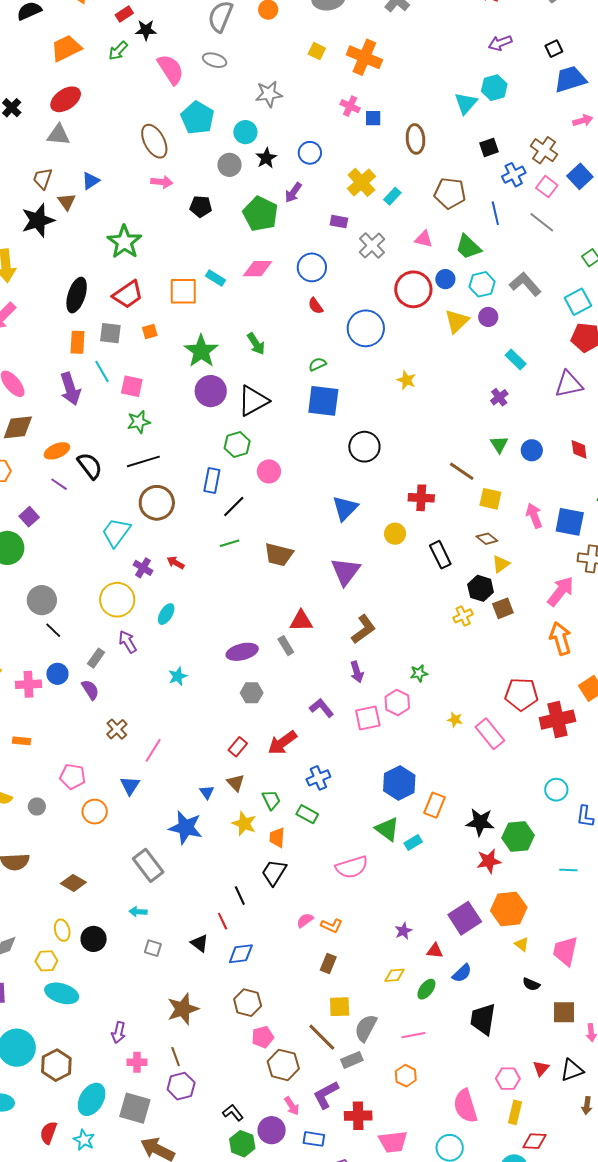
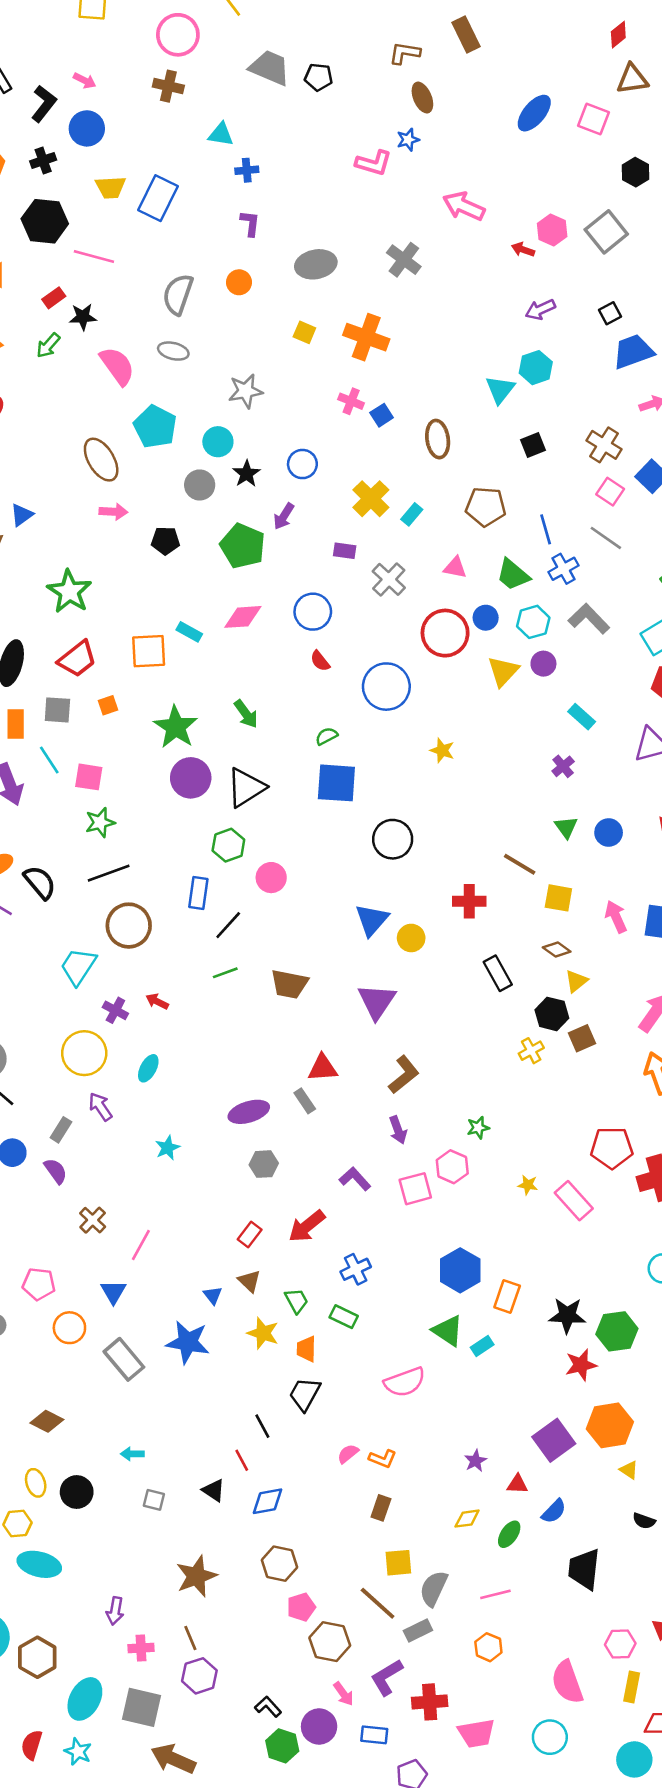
blue square: (373, 118) -> (382, 415), turned -30
blue cross: (514, 175) -> (564, 569), moved
yellow circle: (395, 534) -> (411, 938), moved
gray rectangle: (148, 865) -> (124, 1359), moved

